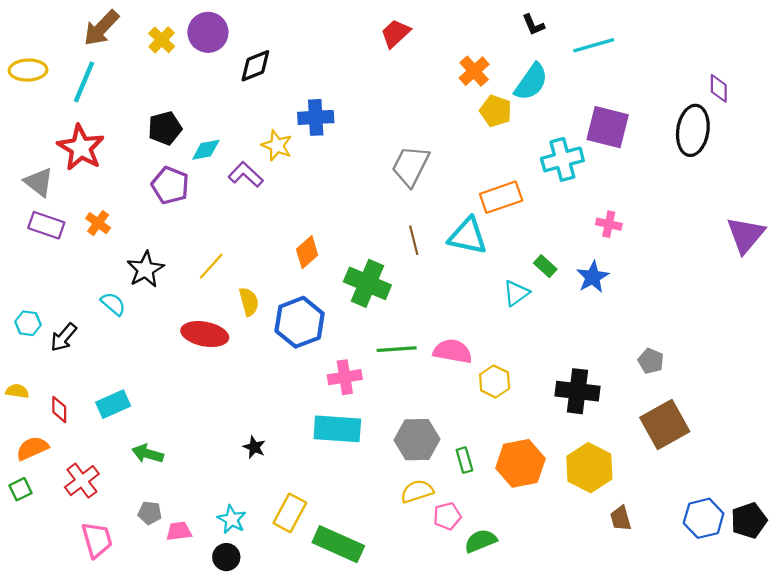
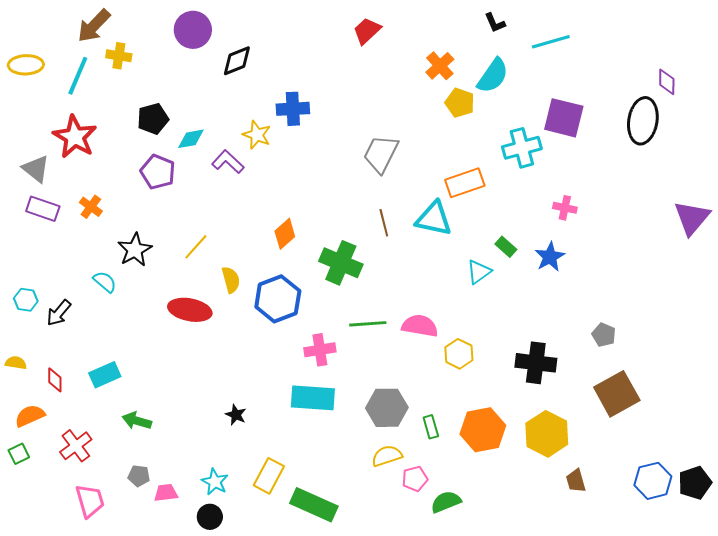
yellow cross: (162, 40) -> (119, 56), moved, turned -35

